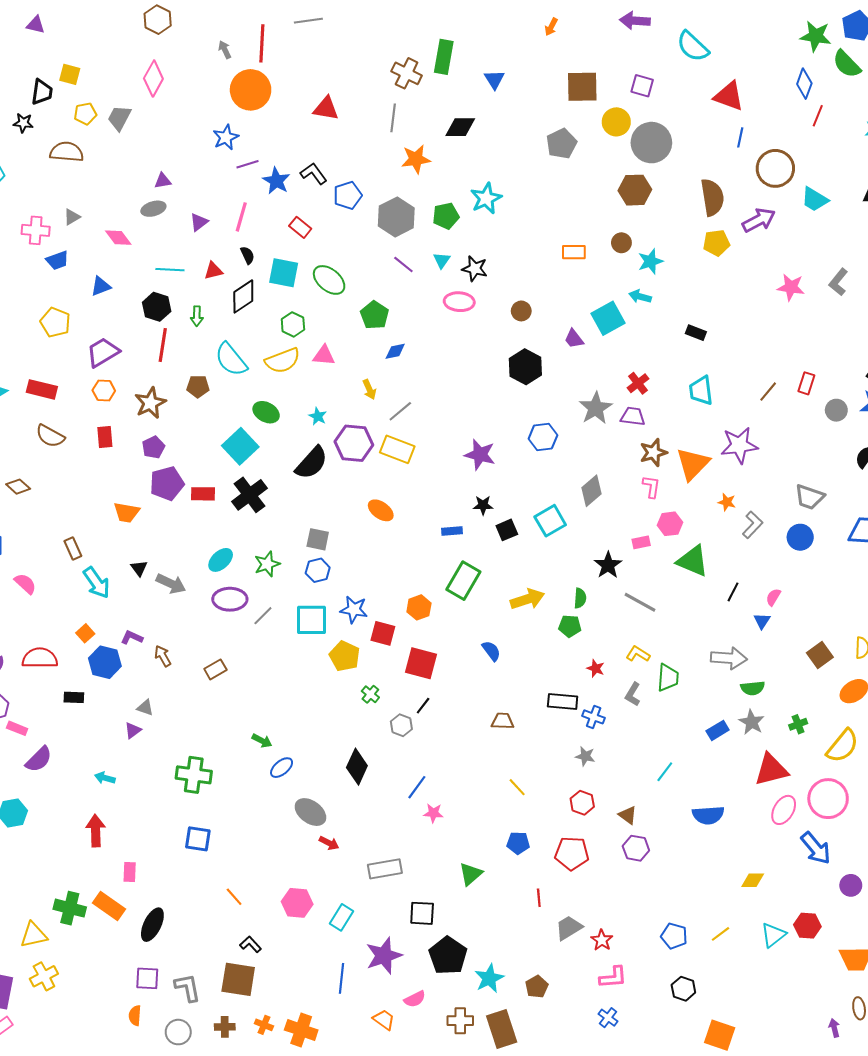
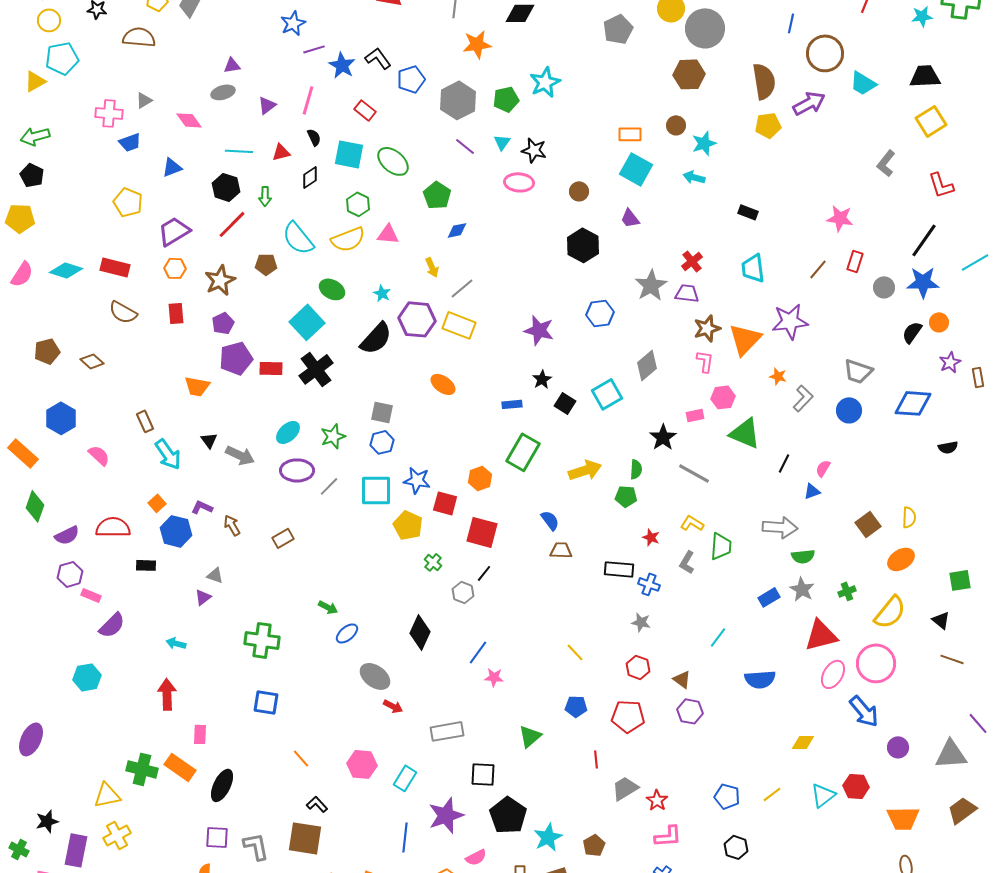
pink star: (791, 287) -> (840, 218), moved
black diamond: (243, 297) -> (310, 177), size x0.7
cyan square: (608, 318) -> (636, 169), moved, turned -32
red line: (163, 345) -> (232, 224), turned 36
black star: (483, 505) -> (542, 379), turned -30
black square: (507, 530) -> (565, 403), turned -35
blue triangle: (762, 621) -> (812, 491), turned 36
brown trapezoid: (503, 721) -> (561, 550), moved

